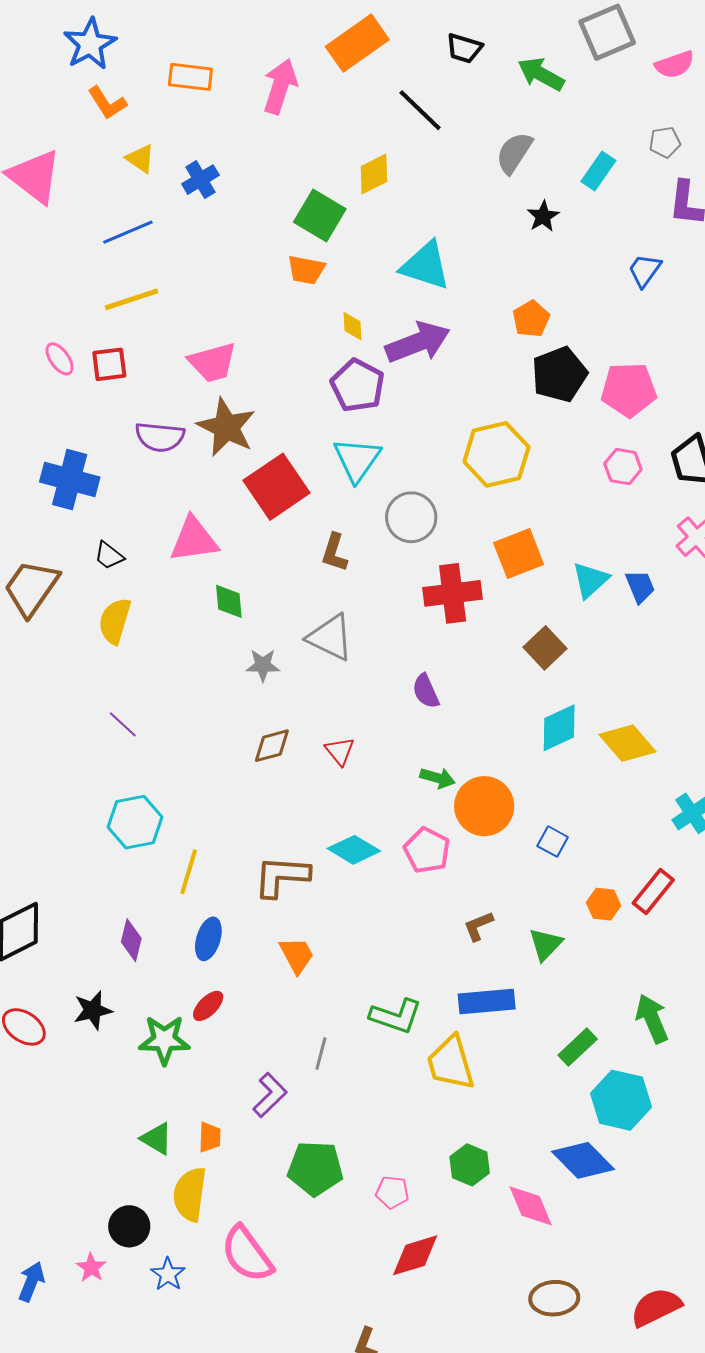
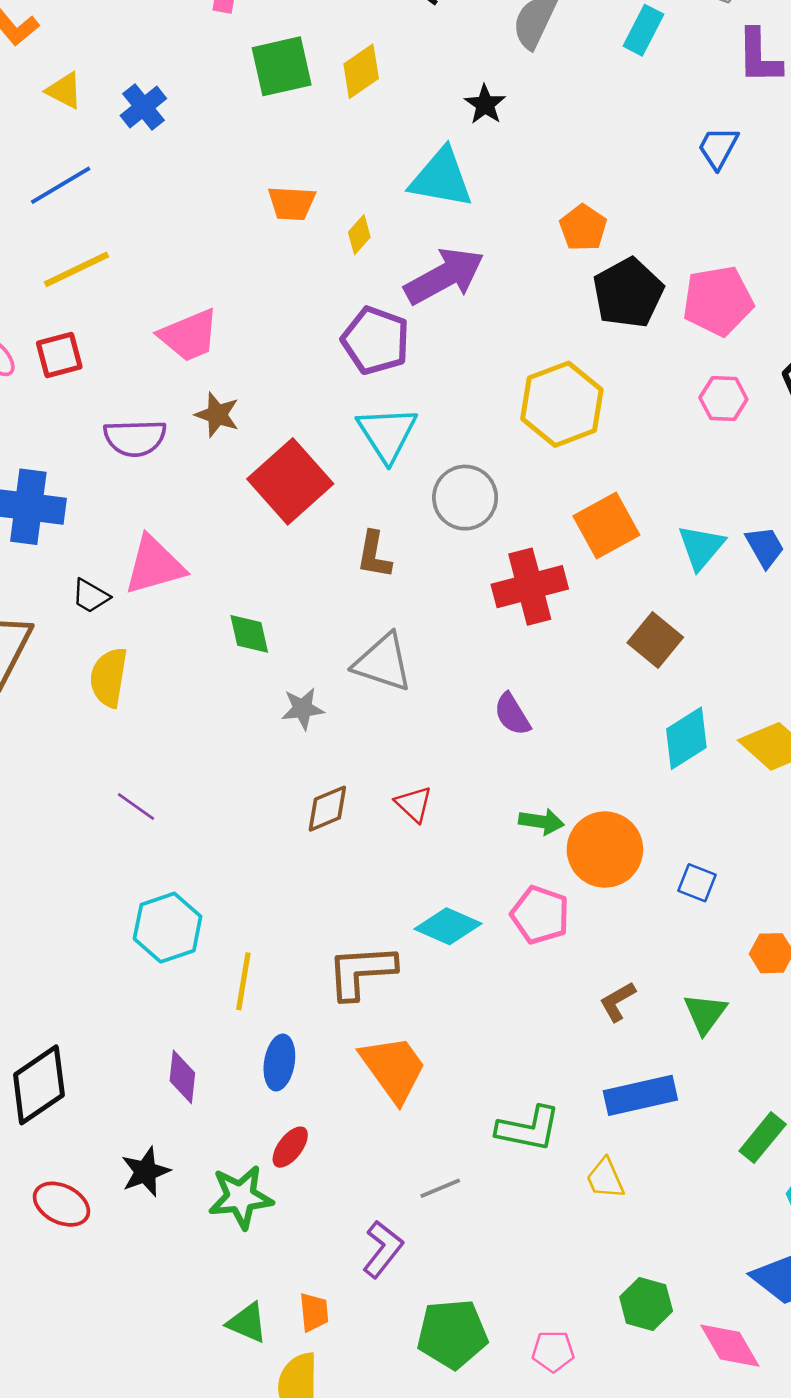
green square: (320, 215) -> (282, 66), moved, turned -36
black star: (543, 216) -> (485, 104), moved
yellow diamond: (352, 326) -> (359, 235), moved, turned 52
brown star: (226, 427) -> (217, 415), size x0.6
pink triangle: (194, 540) -> (154, 565), moved
orange trapezoid: (297, 955) -> (393, 1068), size x1.5
gray line: (321, 1053) -> (440, 1188), turned 60
yellow trapezoid: (451, 1063) -> (605, 1179), size x0.6

